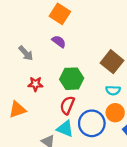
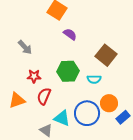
purple semicircle: (59, 41) -> (70, 34), moved
cyan semicircle: (113, 90) -> (94, 79), moved
red semicircle: (67, 105) -> (44, 96), moved

